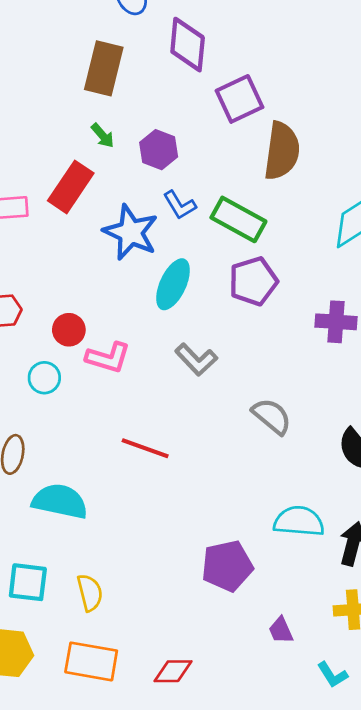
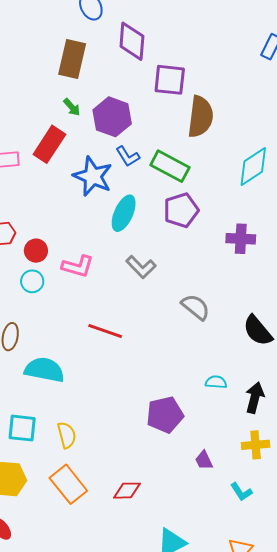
purple square: (239, 99) -> (170, 80), turned 32
purple hexagon: (159, 150) -> (112, 117), size x1.4
red circle: (69, 330) -> (36, 251), moved
cyan semicircle: (299, 521) -> (216, 382), size x0.6
orange rectangle: (91, 661) -> (68, 484), turned 42

